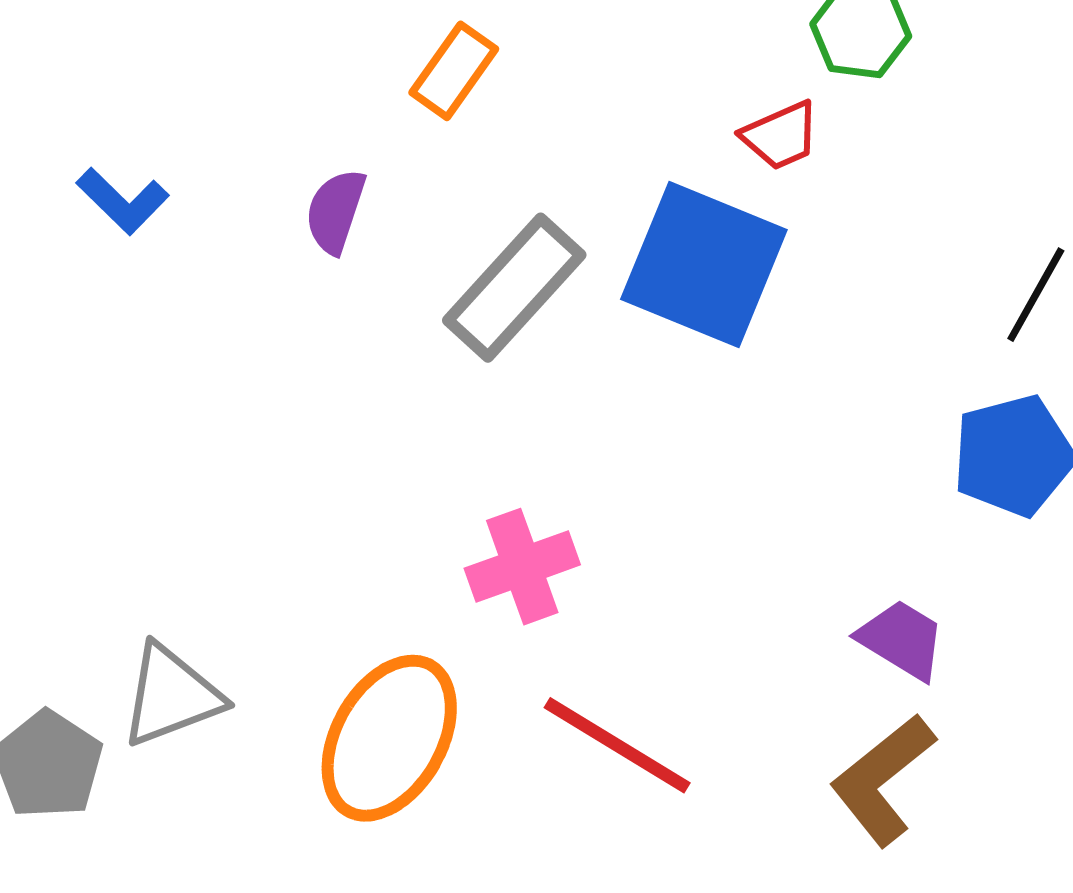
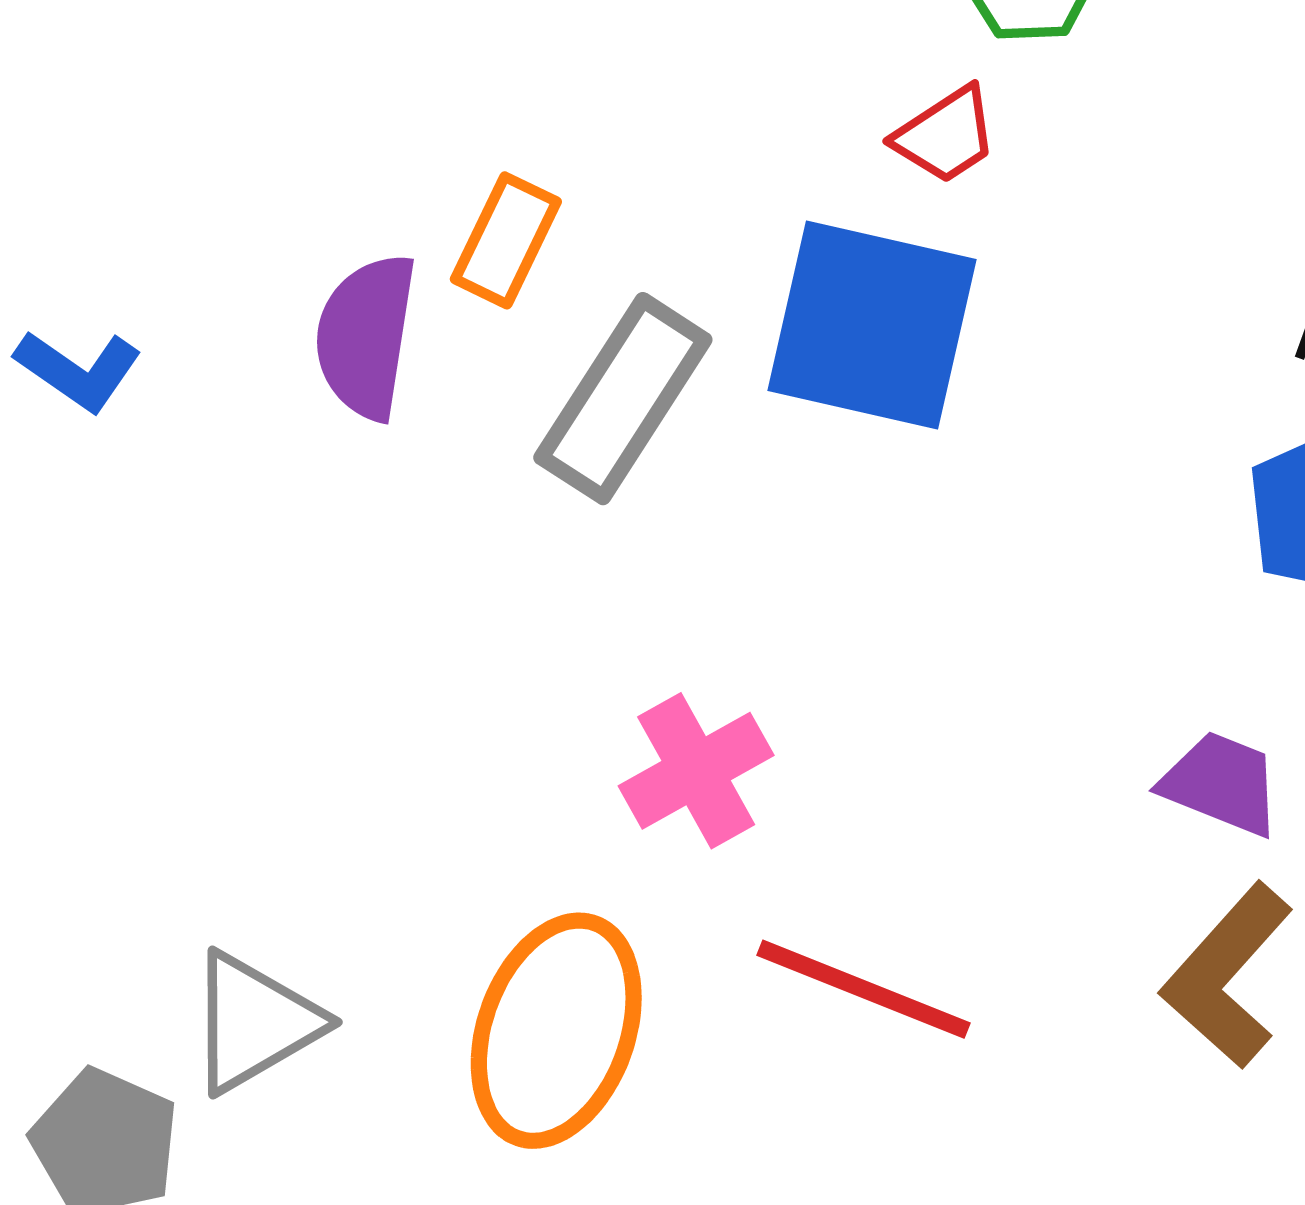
orange rectangle: (454, 71) -> (506, 240), moved
purple semicircle: (335, 211) -> (366, 336), size x1.4

